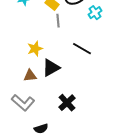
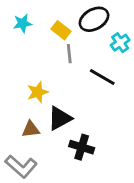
black line: (82, 49) -> (102, 77), moved
black cross: (67, 103) -> (82, 147), moved, turned -30

